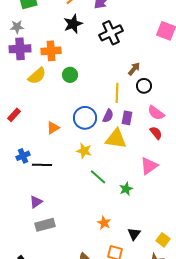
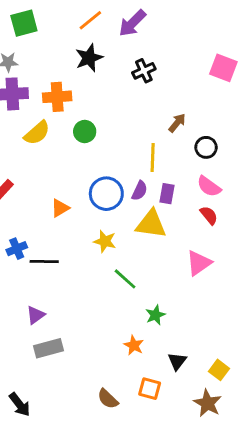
black cross: (111, 33) -> (144, 71), size x0.7
black circle: (144, 86) -> (206, 147), moved
green star: (126, 189) -> (155, 315), moved

